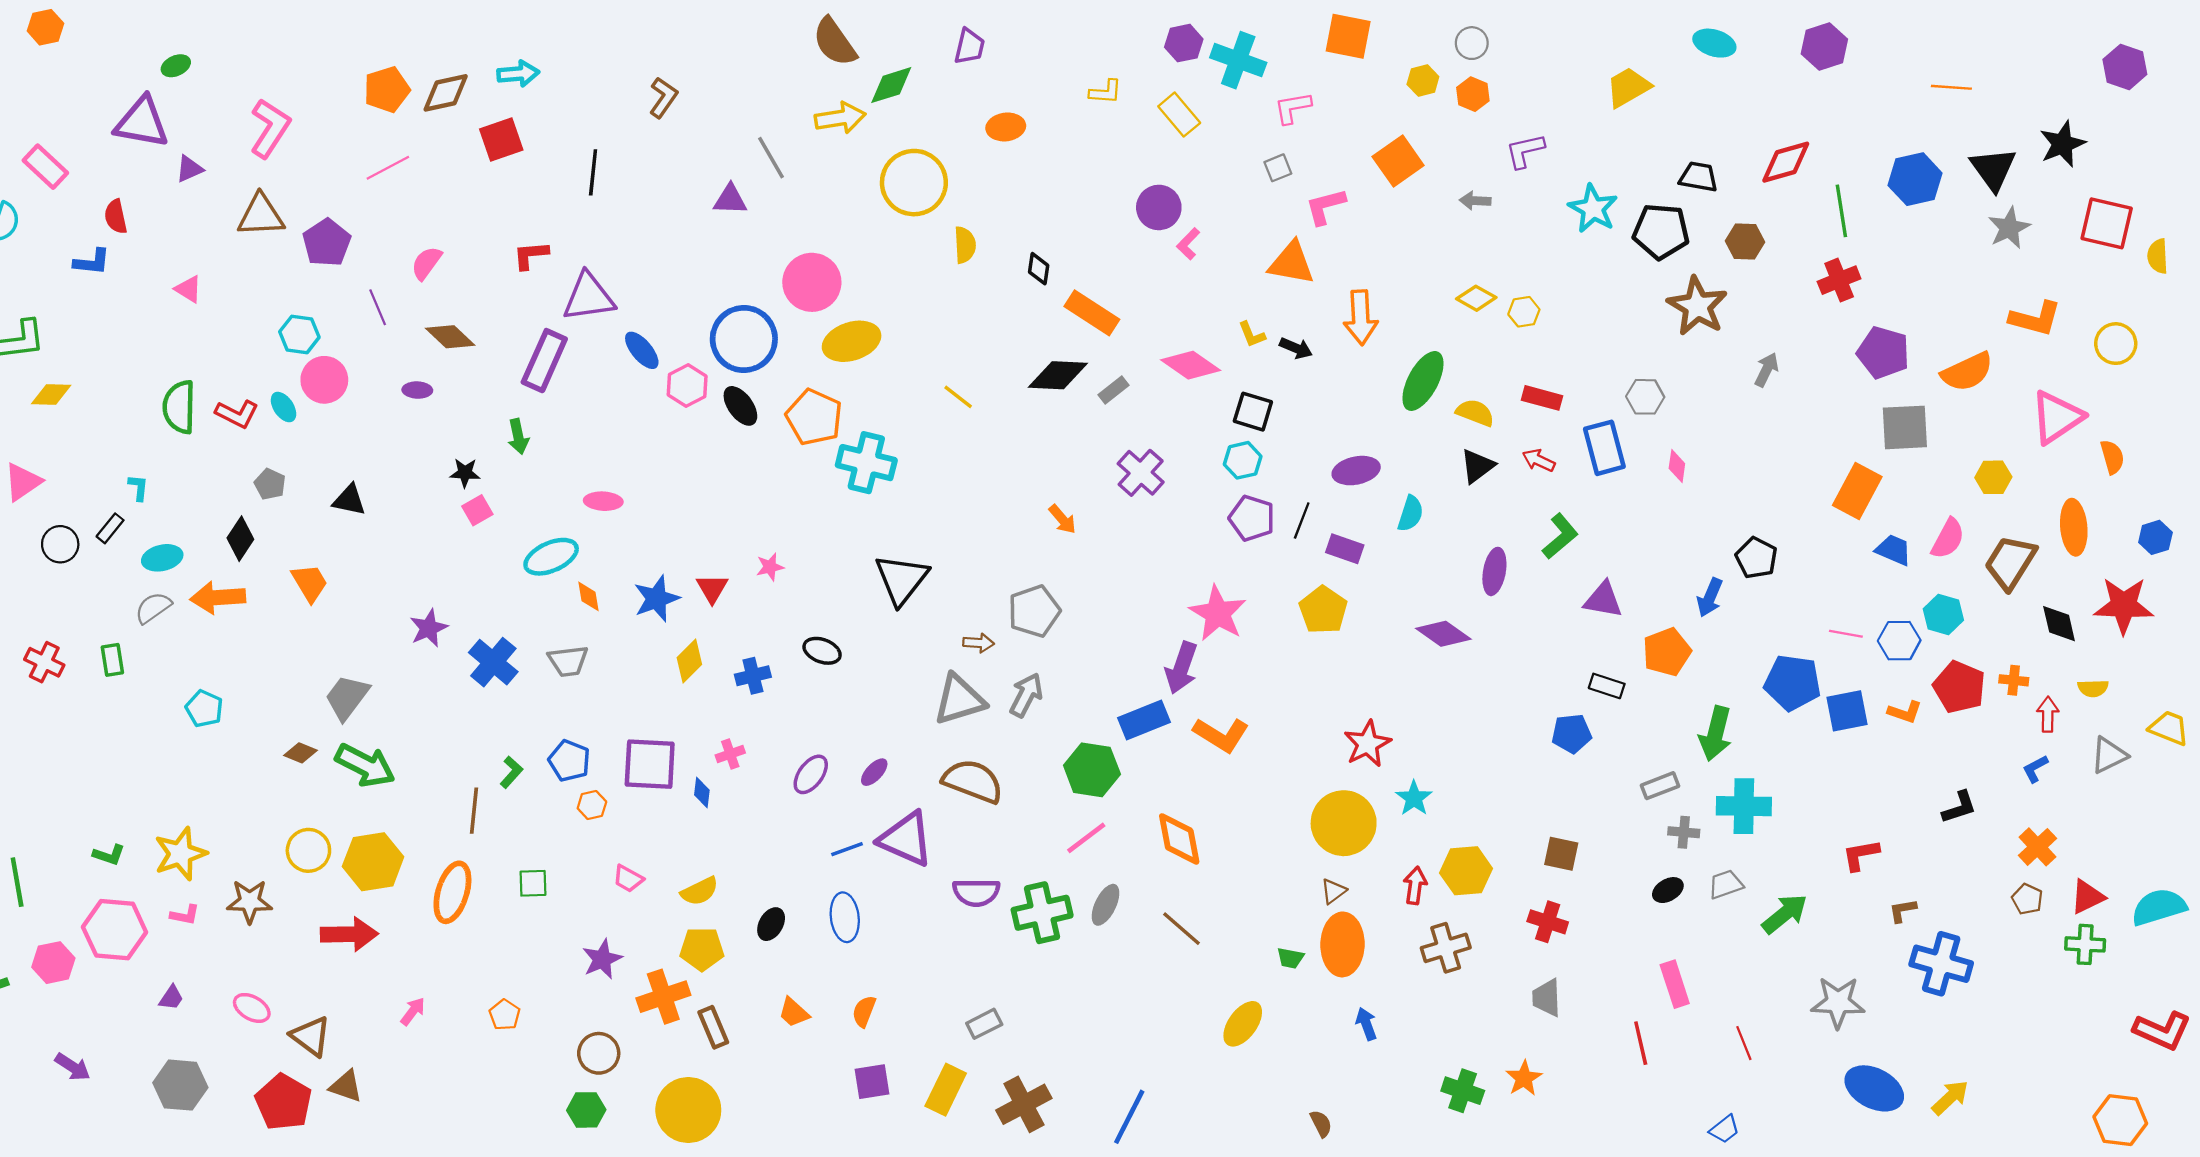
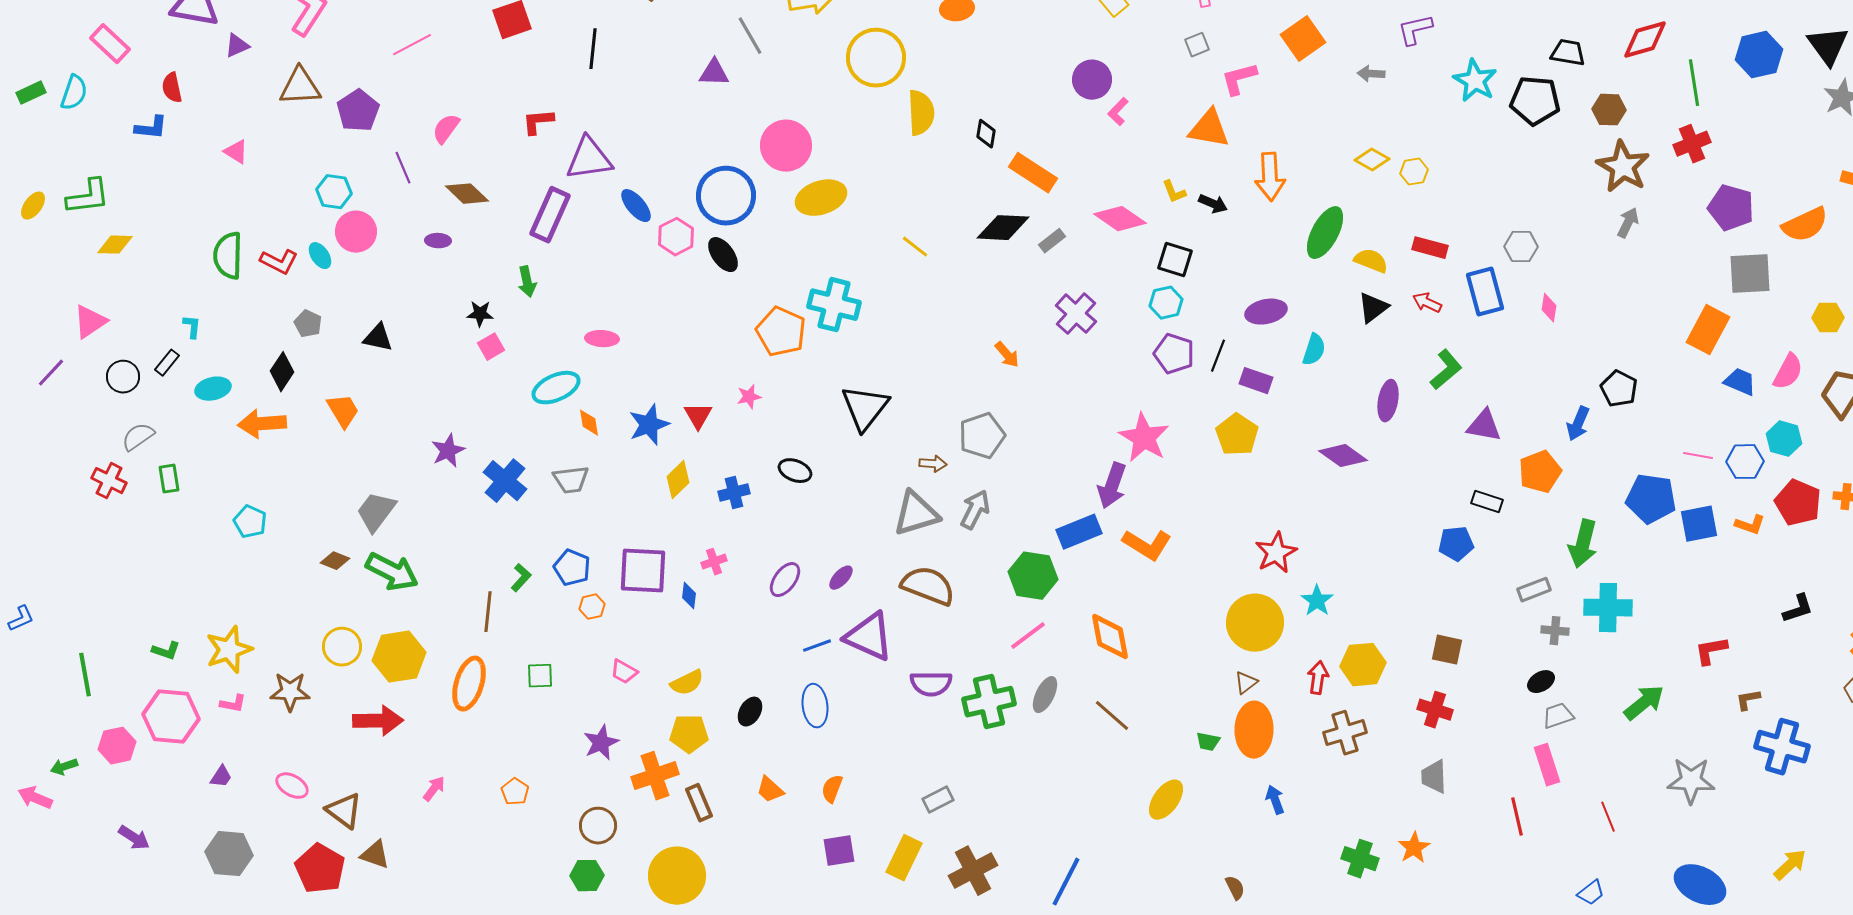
yellow semicircle: (965, 245) -> (921, 113), size x1.4
brown star: (1697, 306) -> (1623, 167), moved
orange pentagon: (814, 417) -> (781, 332), moved
gray semicircle: (153, 608) -> (138, 437), moved
gray trapezoid: (1726, 884) -> (1558, 716), moved
blue ellipse: (1874, 1088) -> (1700, 885), moved

